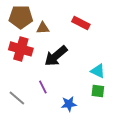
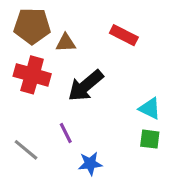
blue star: (69, 104) -> (90, 164), moved

